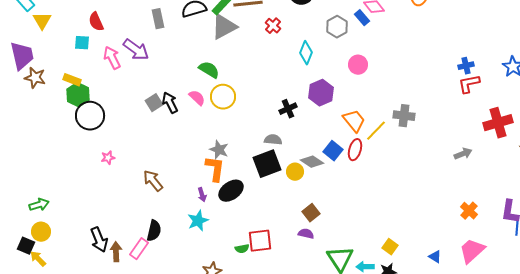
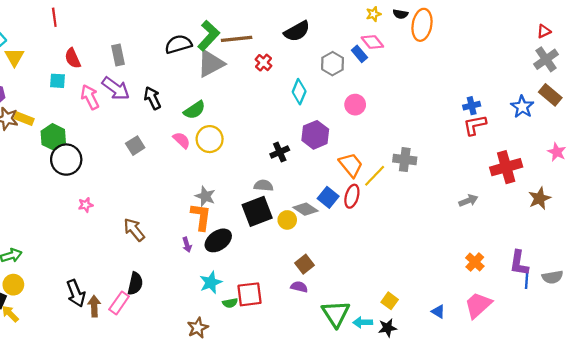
gray rectangle: (158, 19) -> (118, 55), moved
green semicircle: (209, 70) -> (194, 110), turned 115
yellow rectangle: (72, 80) -> (24, 119), moved
black arrow: (170, 103) -> (152, 98), moved
cyan star: (198, 221) -> (211, 282), moved

